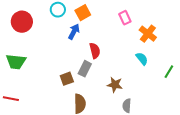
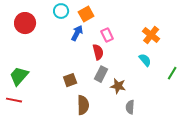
pink rectangle: (125, 18) -> (107, 35), moved
green trapezoid: (16, 62) -> (19, 76), moved, turned 125
gray rectangle: (85, 69) -> (101, 74), moved

